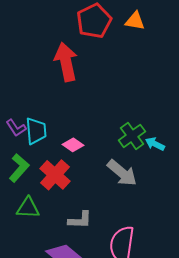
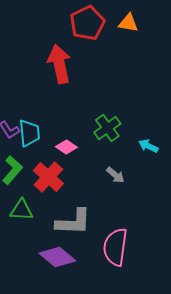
green cross: (132, 136) -> (107, 128), moved
gray arrow: (122, 173) -> (115, 175), size x0.6
gray L-shape: (80, 220) -> (73, 222), size x1.5

